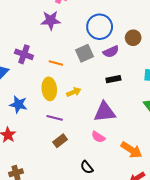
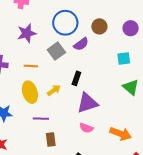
purple star: (51, 20) -> (27, 33), moved
black rectangle: (113, 79) -> (76, 78), moved, turned -48
brown rectangle: (60, 141) -> (51, 139), turned -48

